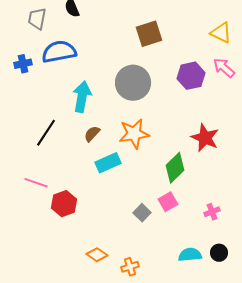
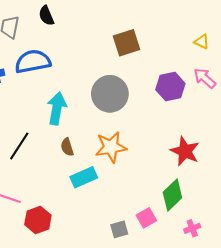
yellow triangle: (221, 33) -> (202, 42), size x0.7
brown semicircle: (92, 134) -> (67, 147), turned -60
green diamond: (175, 168) -> (172, 195), moved
gray square: (142, 213) -> (119, 229), turned 30

